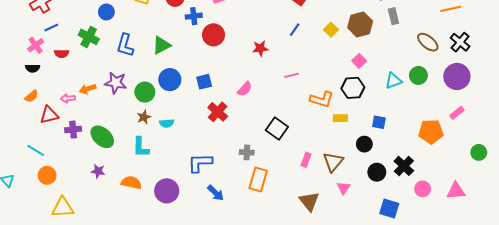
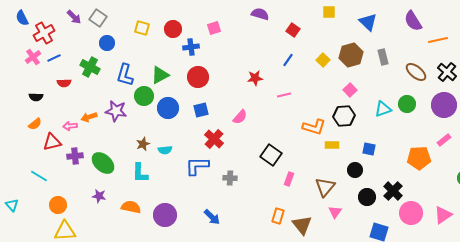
gray rectangle: (393, 16) -> (383, 57), moved
red circle: (214, 35) -> (198, 77), moved
pink cross: (36, 45) -> (33, 57), moved
pink line: (292, 75) -> (284, 95), moved
green circle: (145, 92) -> (144, 96), moved
gray cross: (247, 152) -> (230, 178), moved
pink rectangle: (306, 160) -> (289, 179), moved
blue L-shape: (200, 163) -> (197, 166), moved
orange circle: (47, 175) -> (58, 205), moved
orange rectangle: (258, 179) -> (278, 216), moved, size x0.7
pink circle: (423, 189) -> (411, 213), size x1.5
pink triangle: (456, 191) -> (443, 215), turned -30

